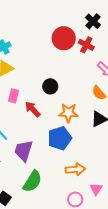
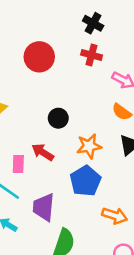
red circle: (64, 38) -> (39, 57), moved
pink rectangle: (13, 96) -> (18, 164), moved
orange arrow: (75, 169) -> (115, 216), turned 36

